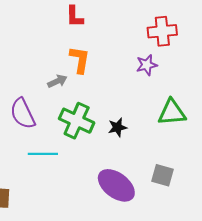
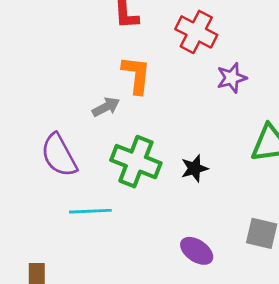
red cross: (162, 31) -> (196, 32), moved, turned 36
purple ellipse: (116, 185) -> (197, 251), size x0.6

